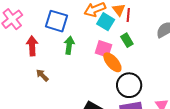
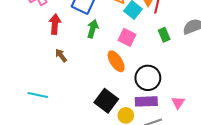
green rectangle: (127, 40) -> (164, 35), moved
orange ellipse: (112, 62) -> (116, 61), moved

